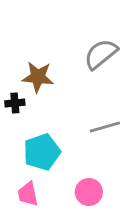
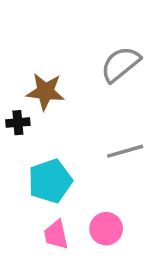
pink trapezoid: (28, 194) -> (56, 235), moved

